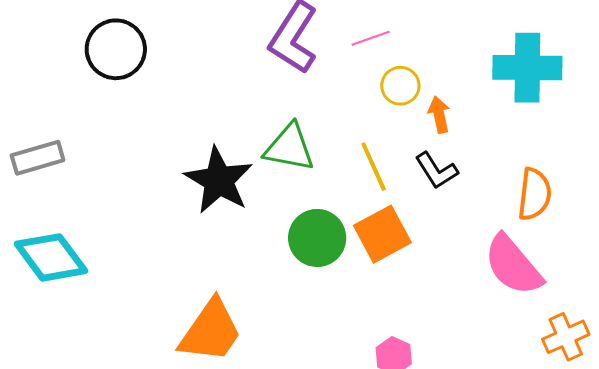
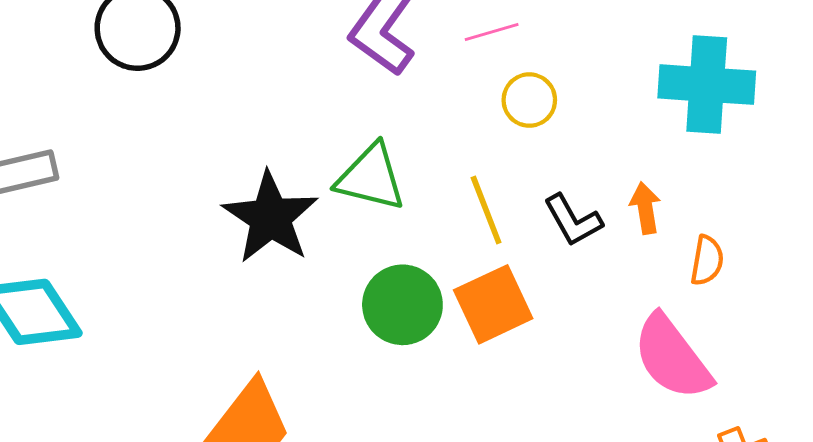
orange arrow: (439, 115) -> (645, 208), moved
orange semicircle: (534, 194) -> (707, 260), size x0.7

